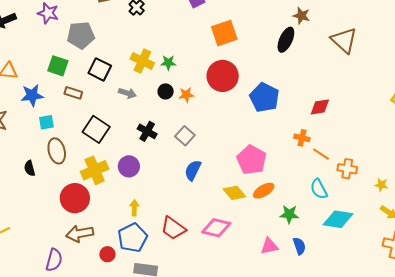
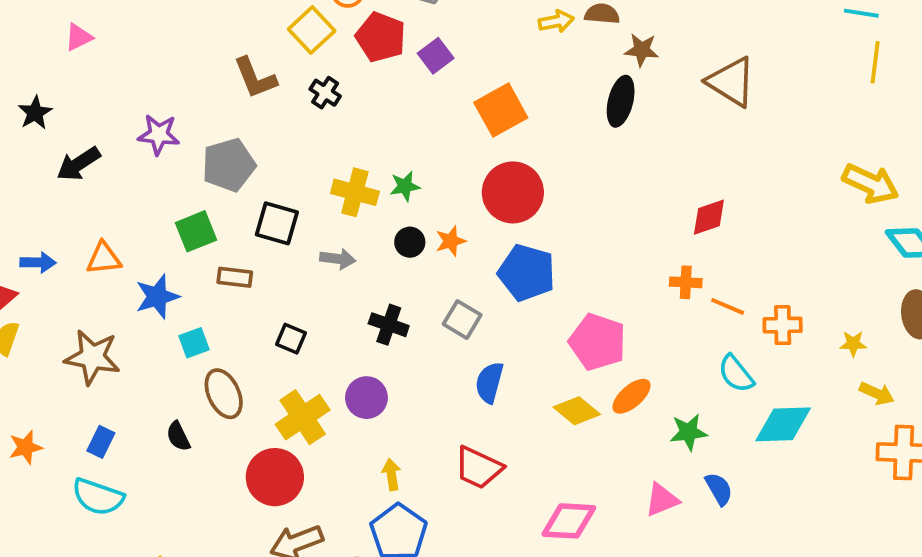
green square: (58, 66) -> (196, 231), turned -30
blue pentagon: (264, 98) -> (527, 273), moved
black square: (96, 129) -> (291, 339), size x0.6
red trapezoid: (173, 228) -> (478, 468), moved
pink diamond: (216, 228) -> (569, 521), moved

